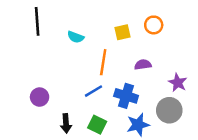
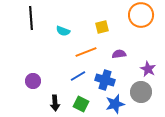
orange circle: (154, 25) -> (141, 15), moved, size x1.6
orange line: (103, 62) -> (86, 52), turned 60

